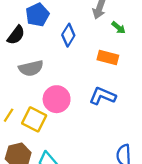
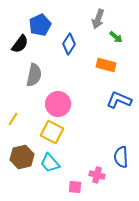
gray semicircle: (31, 68) -> (34, 75), turned -65
blue L-shape: (102, 96) -> (119, 100), moved
yellow square: (34, 119) -> (52, 132), moved

